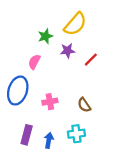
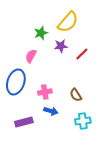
cyan cross: (76, 134) -> (83, 121), moved
purple rectangle: (27, 135) -> (24, 122), turned 60
blue arrow: (49, 140) -> (51, 111), moved, turned 96

